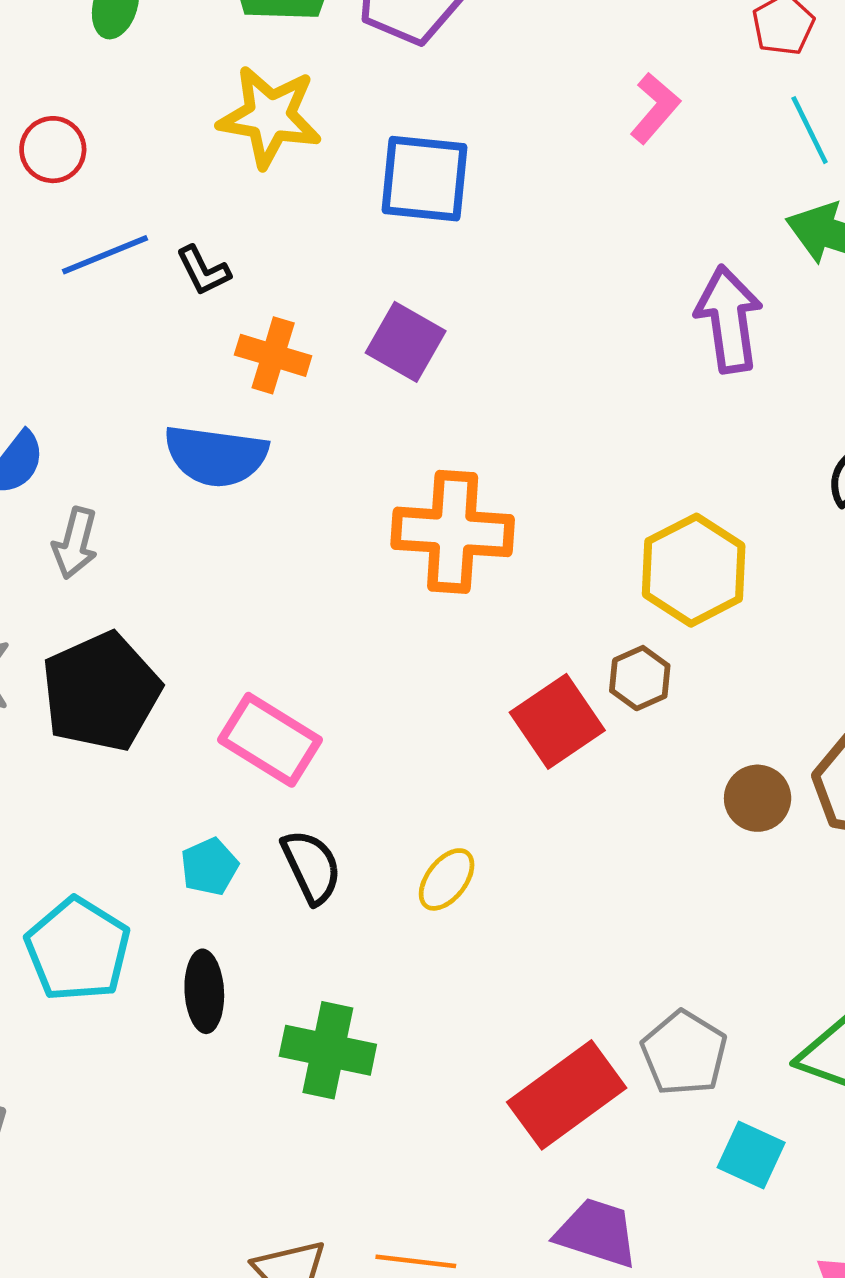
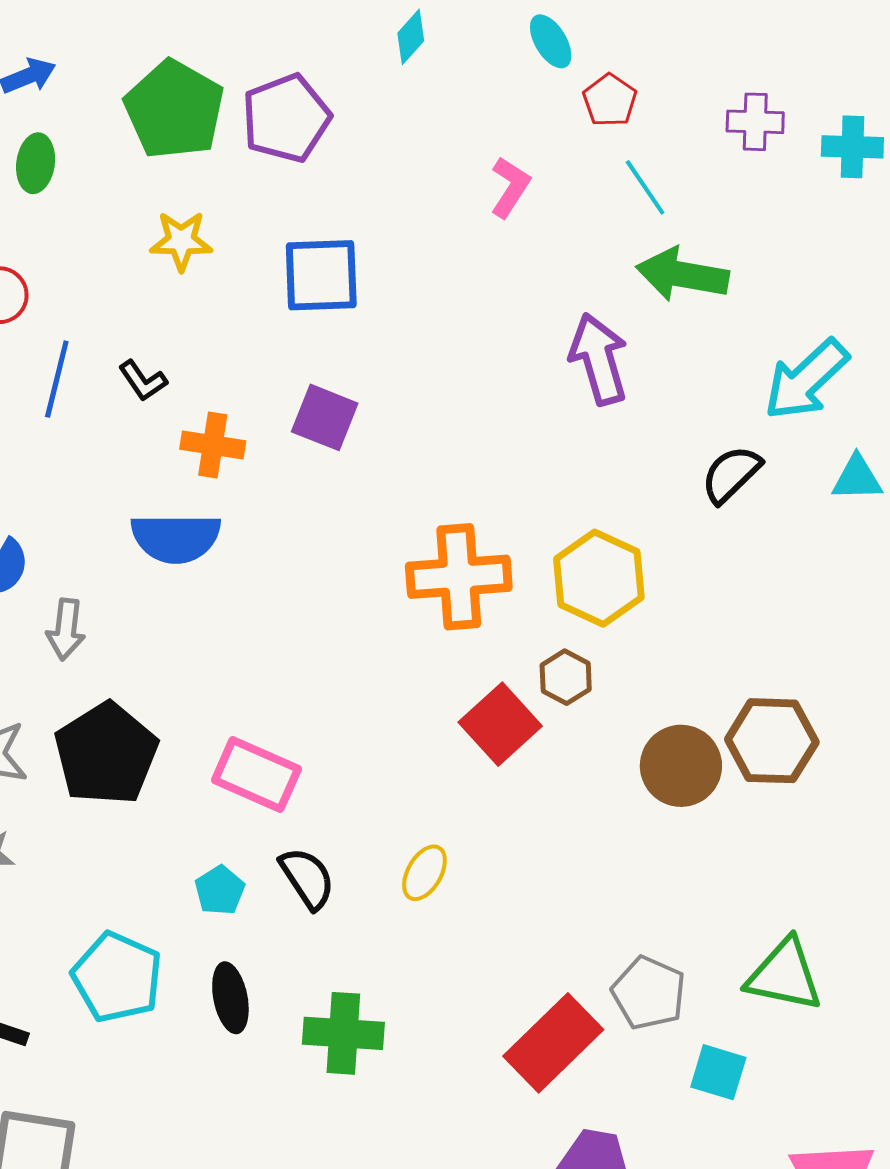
yellow star: (270, 117) -> (181, 241), size x0.7
blue line: (105, 255) -> (57, 379), turned -46
orange cross: (453, 532) -> (459, 577), moved
brown circle: (758, 798) -> (681, 766), size x1.4

